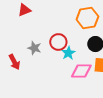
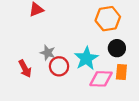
red circle: (58, 42) -> (59, 66), moved
cyan star: (68, 53) -> (86, 58), size x1.5

